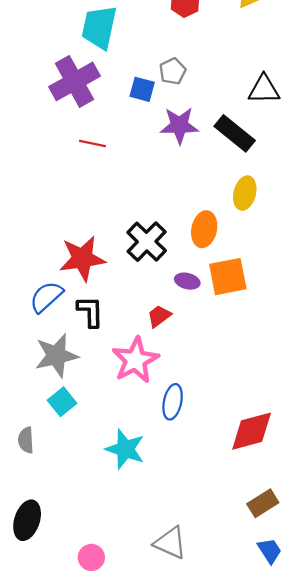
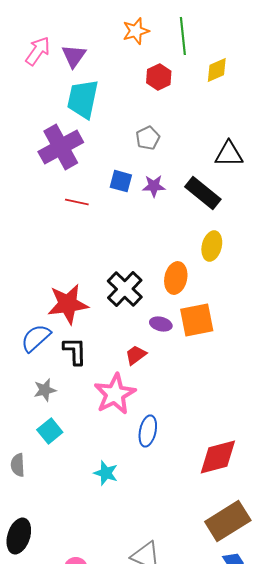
blue square: (142, 89) -> (121, 181), moved
purple star: (179, 125) -> (154, 186), size x0.7
gray star: (56, 356) -> (45, 390), size x0.6
cyan star: (125, 449) -> (106, 473), size x0.7
brown rectangle: (263, 503) -> (228, 521), size x1.6

